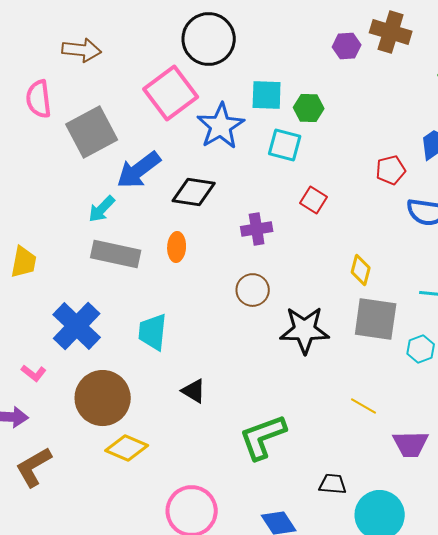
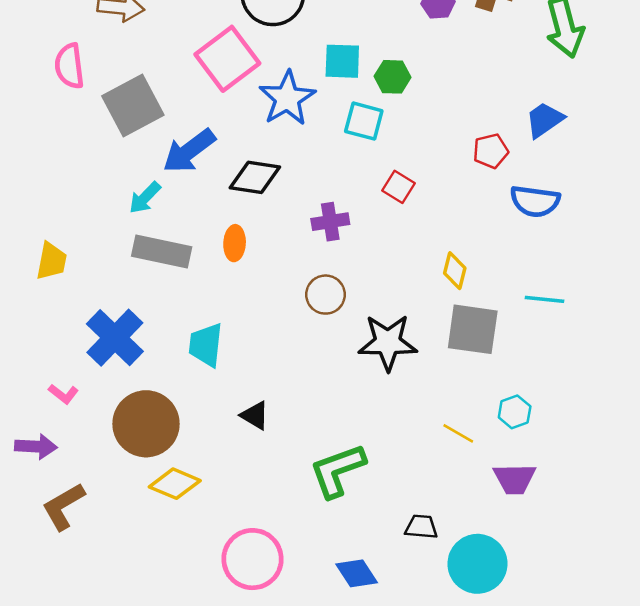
cyan hexagon: (421, 349) -> (515, 412), moved

